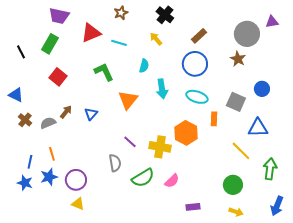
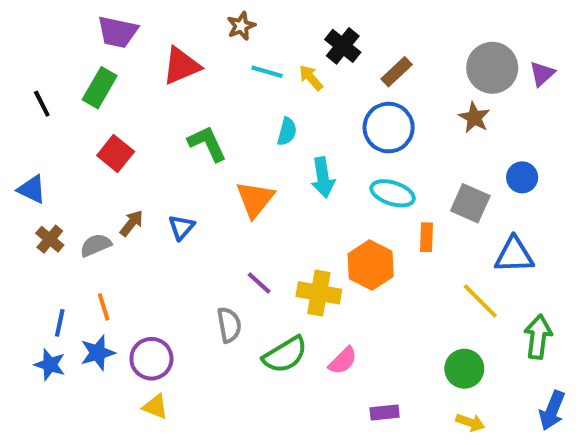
black cross: (165, 15) -> (343, 46), moved
purple triangle: (272, 22) -> (542, 74), moved, turned -32
cyan line: (119, 43) -> (267, 72), moved

